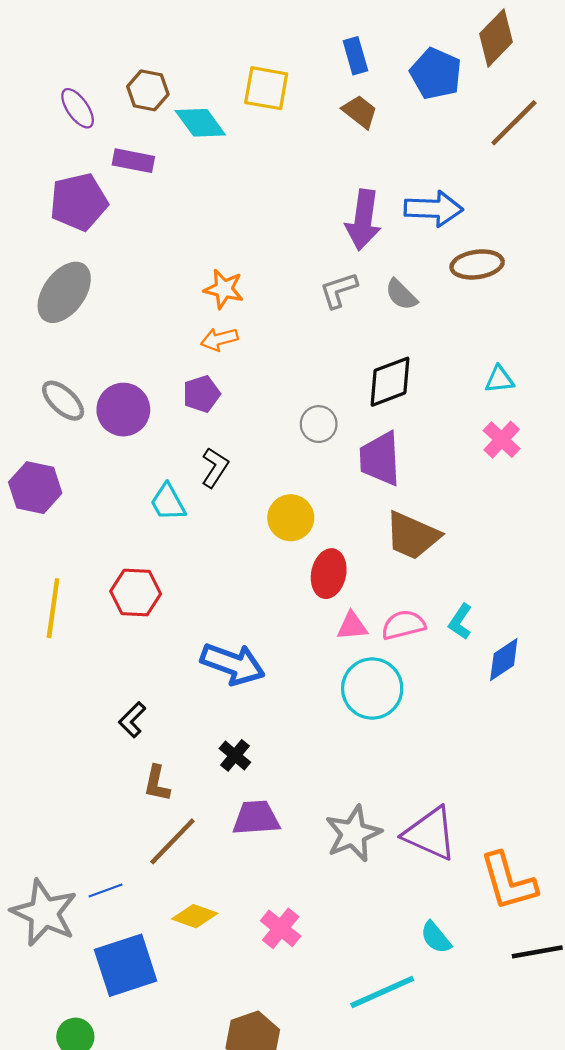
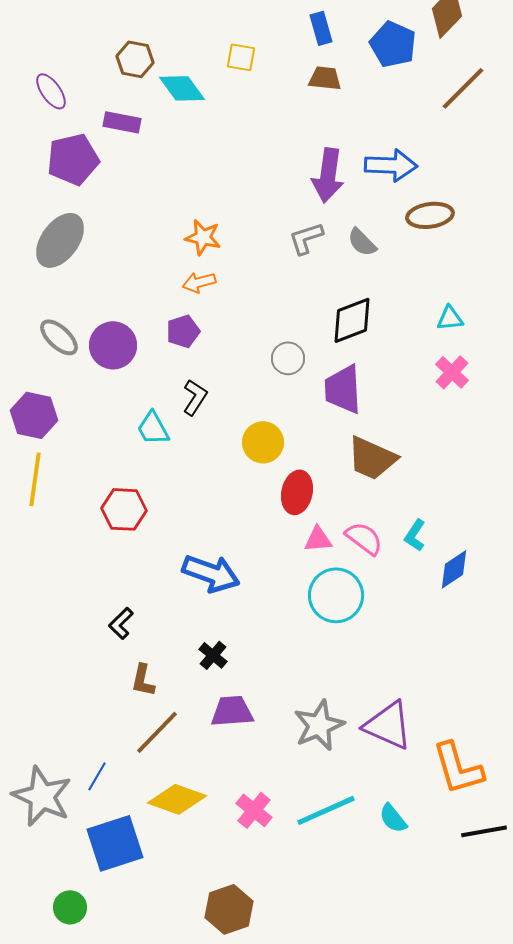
yellow square: (266, 88) -> (241, 57), size x0.7
purple ellipse: (78, 108) -> (51, 91), moved
brown trapezoid: (360, 112) -> (325, 78), turned -32
yellow line: (53, 608) -> (35, 479), moved
pink semicircle: (403, 625) -> (364, 538), turned 51
blue line: (105, 890) -> (97, 776), turned -40
yellow diamond: (195, 916) -> (177, 799), size x1.4
cyan line: (382, 992) -> (326, 810), moved

